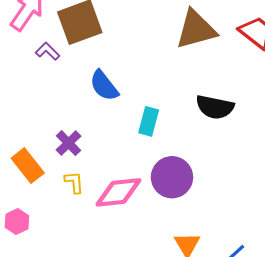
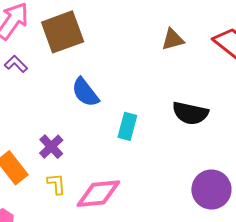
brown triangle: (196, 29) -> (173, 39), size x0.6
purple L-shape: (48, 51) -> (16, 64), moved
purple circle: (172, 177) -> (211, 190), moved

